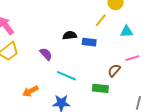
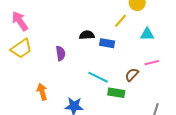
purple semicircle: (46, 54) -> (61, 53), turned 32
cyan line: (66, 76) -> (98, 77), moved
orange arrow: (30, 91) -> (42, 92), turned 98

